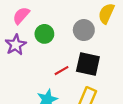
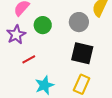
red line: (61, 71) -> (29, 59), moved

